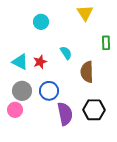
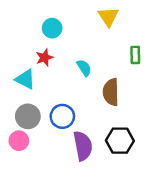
red star: (40, 62) -> (44, 58), moved

